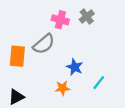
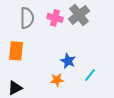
gray cross: (87, 17) -> (79, 15), size x1.5
gray semicircle: (44, 44) -> (27, 18), moved, turned -50

